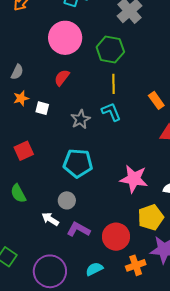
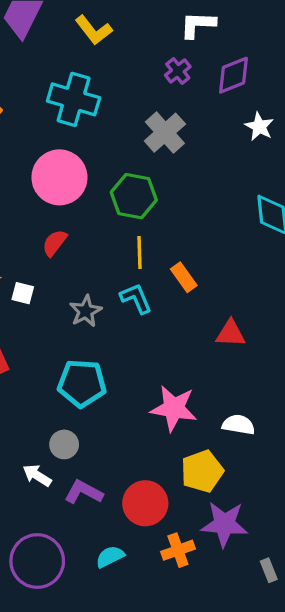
orange rectangle: (156, 100) -> (184, 277), moved

